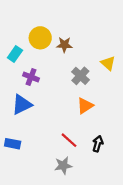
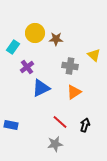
gray cross: (80, 76) -> (70, 66), turned -35
purple cross: (31, 77) -> (27, 67), turned 32
blue triangle: (22, 105) -> (41, 88), moved

